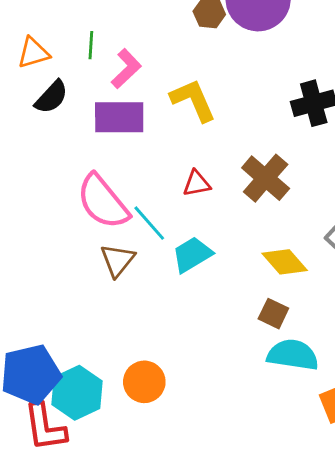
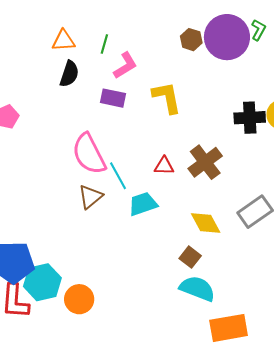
black semicircle: (51, 97) -> (69, 74), turned -36
purple rectangle: (119, 117) -> (113, 98), size x0.7
red triangle: (197, 184) -> (164, 166), moved
orange circle: (144, 382) -> (79, 299), moved

